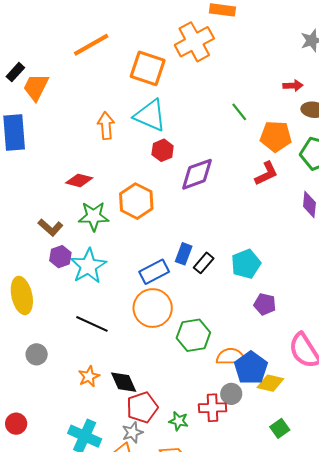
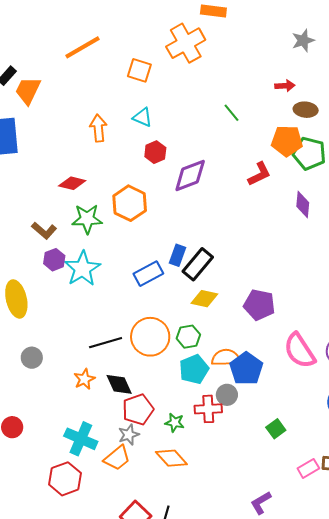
orange square: (148, 68) -> (139, 70), size x0.7
cyan triangle: (150, 115) -> (142, 117), size x0.6
orange pentagon: (276, 136) -> (287, 141), moved
black rectangle: (204, 263) -> (198, 264), size x1.5
cyan pentagon: (246, 264) -> (194, 369), moved
purple pentagon: (265, 304) -> (259, 305), size x1.4
orange circle: (153, 308) -> (150, 337), moved
black line: (92, 324) -> (106, 343), moved, turned -40
green hexagon: (193, 335) -> (188, 337), size x0.7
yellow diamond: (270, 383) -> (204, 299), moved

